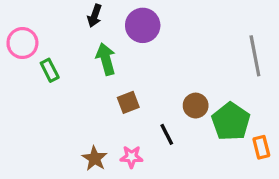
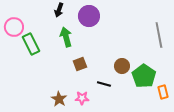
green rectangle: (50, 70) -> (31, 44), size x1.5
black line: (167, 134) -> (104, 84), turned -48

